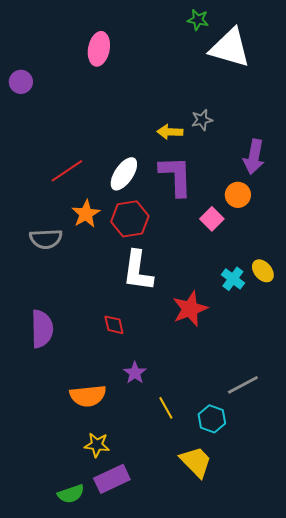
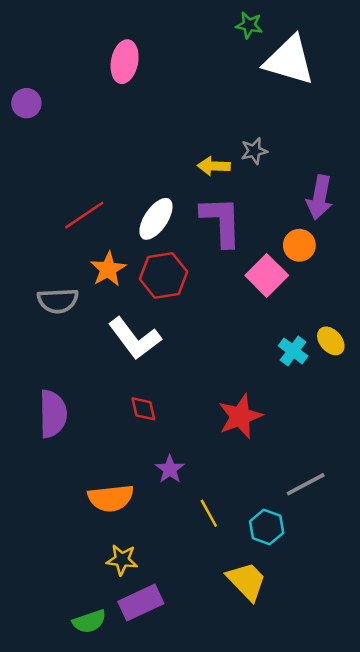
pink square: (212, 219) -> (267, 275), size x1.4
white L-shape: (138, 271) -> (135, 338), moved, turned -45
red star: (190, 309) -> (240, 416), moved

